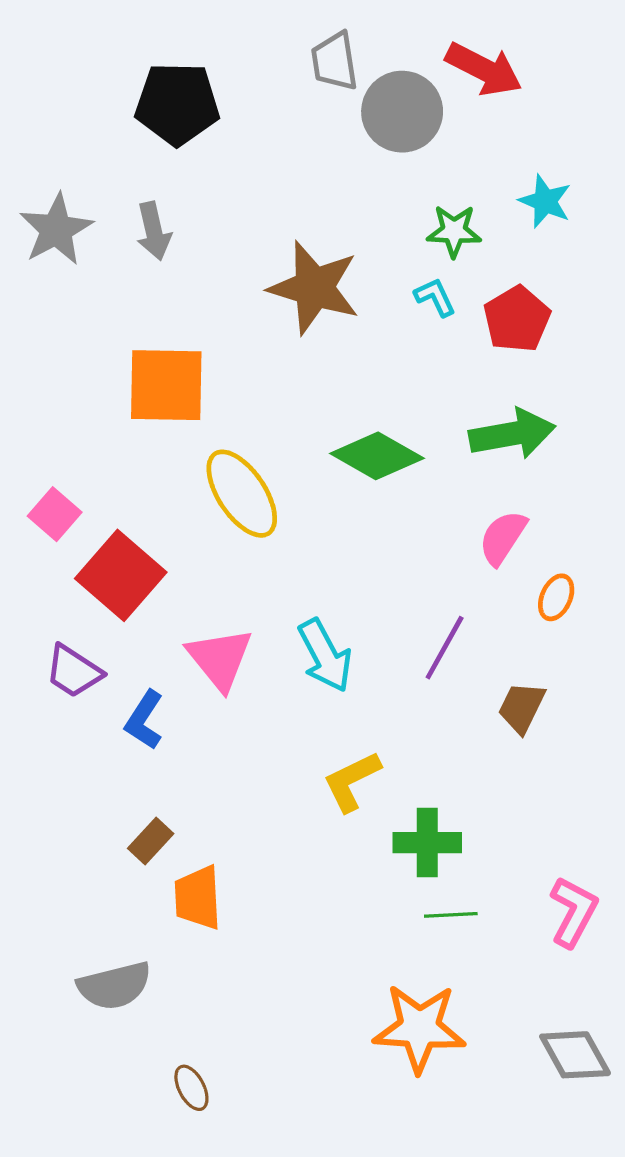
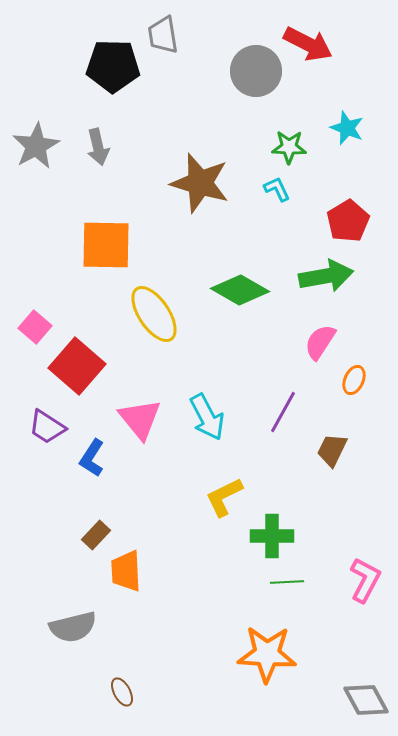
gray trapezoid: (335, 61) -> (163, 35), moved
red pentagon: (517, 319) -> (348, 221), moved
gray diamond: (575, 1055) -> (366, 700), moved

